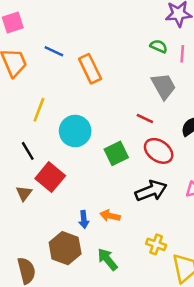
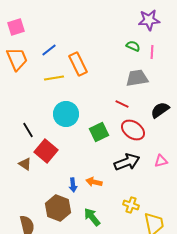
blue line: (54, 51) -> (49, 50), turned -63
gray trapezoid: (164, 86) -> (137, 78), turned -70
yellow line: (39, 110) -> (54, 78), moved, turned 60
brown triangle: (24, 193) -> (25, 164), turned -32

